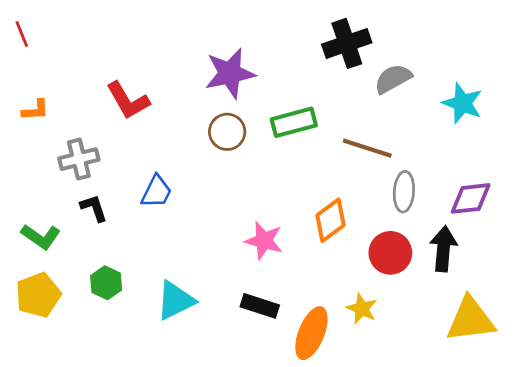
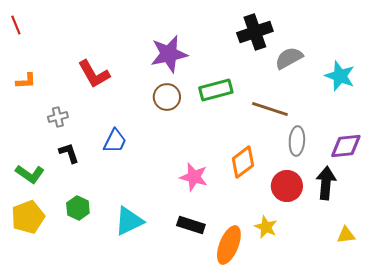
gray cross: (79, 159) -> (58, 117), size x0.7
yellow triangle: (471, 320) -> (346, 235), size x0.5

